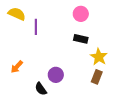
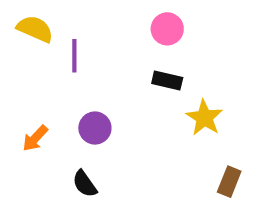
purple circle: (56, 75) -> (95, 128), moved
brown rectangle: (97, 77) -> (229, 182), moved

